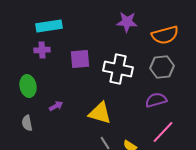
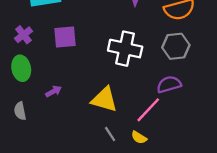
purple cross: (42, 50) -> (24, 35), moved, turned -35
purple square: (80, 59) -> (65, 37), moved
pink line: (163, 132) -> (148, 110), moved

